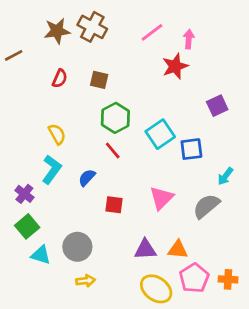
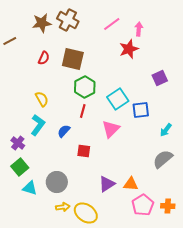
brown square: (99, 80) -> (73, 59), size x1.6
red line: (113, 150) -> (83, 111), turned 56
pink triangle: (162, 198) -> (111, 129), moved
gray semicircle: (206, 206) -> (163, 159), moved
purple triangle: (145, 250) -> (107, 184), turned -30
yellow ellipse: (156, 289) -> (86, 213), moved

